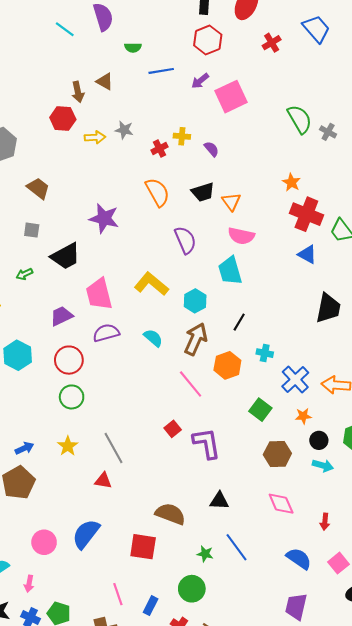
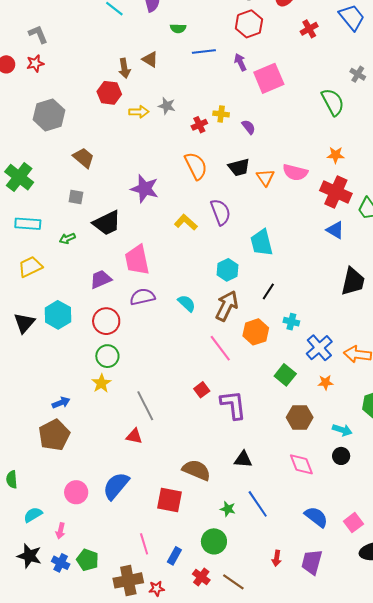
purple arrow: (200, 81) -> (240, 62), turned 102
gray cross: (328, 132) -> (358, 74), moved
orange star: (291, 182) -> (336, 155), moved, turned -30
pink semicircle: (241, 236) -> (295, 172), moved
yellow L-shape: (151, 284) -> (186, 222), moved, size x0.7
black circle: (319, 440) -> (341, 456), moved
yellow star: (68, 446) -> (101, 383), moved
red arrow: (325, 522) -> (277, 558), moved

